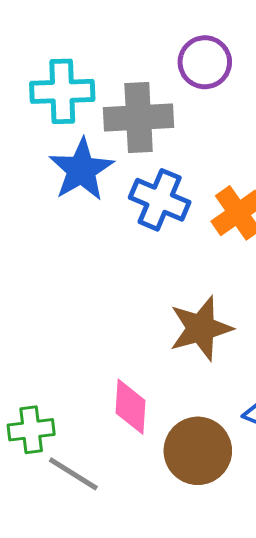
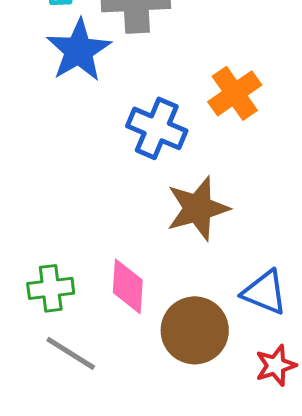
blue cross: (160, 200) -> (157, 128), moved
green cross: (31, 430) -> (51, 288), moved

